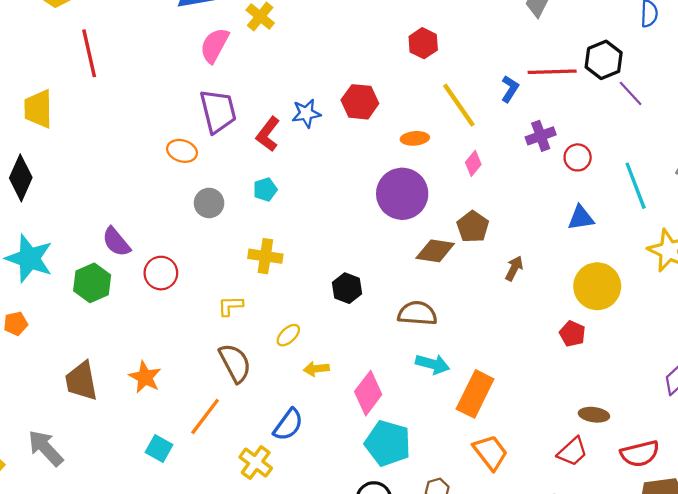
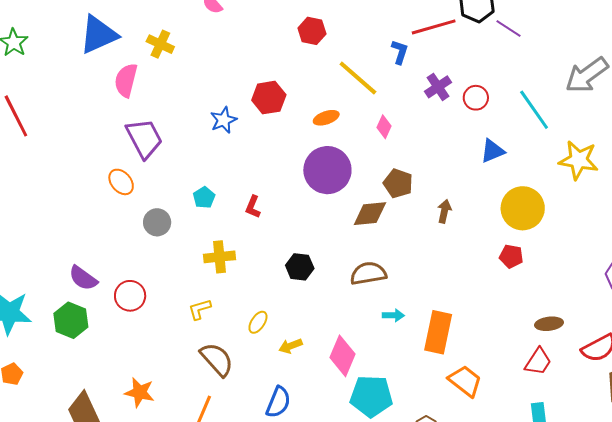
red L-shape: (268, 134) -> (253, 207), moved, size x0.7
orange ellipse: (182, 151) -> (121, 182), turned 48
cyan arrow: (432, 364) -> (393, 315), size x0.7

